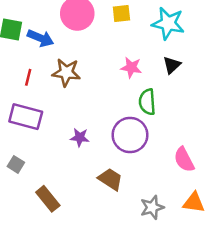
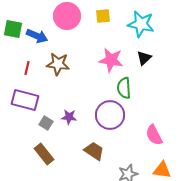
pink star: (131, 68) -> (111, 60), size x1.4
gray square: (16, 164) -> (46, 123), moved
brown rectangle: (48, 199) -> (44, 154), moved

